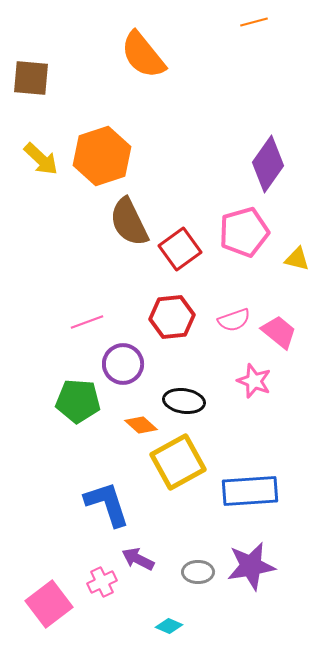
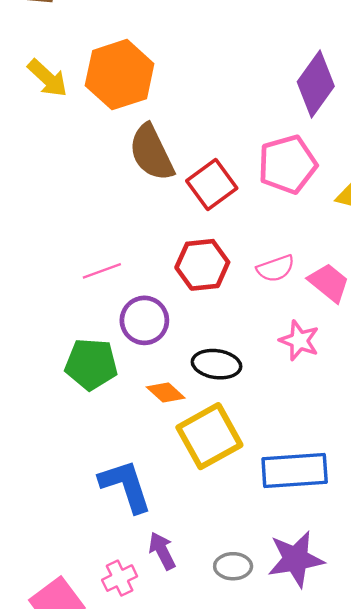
purple arrow: (138, 559) -> (162, 551), turned 36

